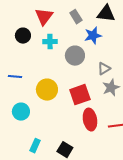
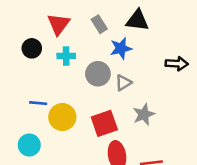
gray triangle: (104, 69) -> (123, 83), moved
blue line: (15, 77) -> (38, 103), moved

